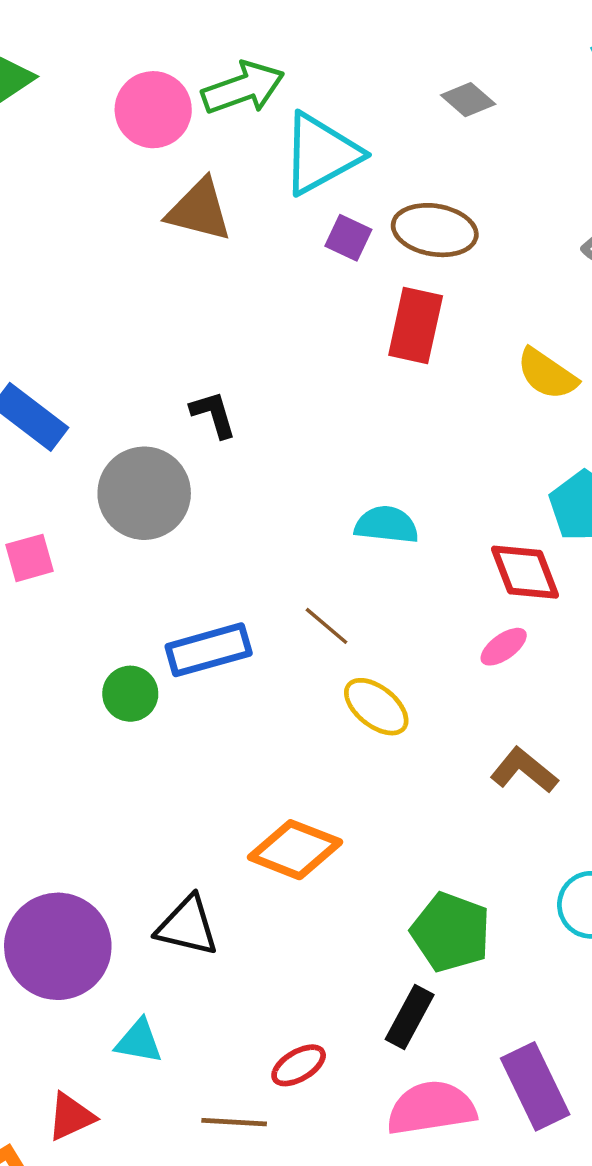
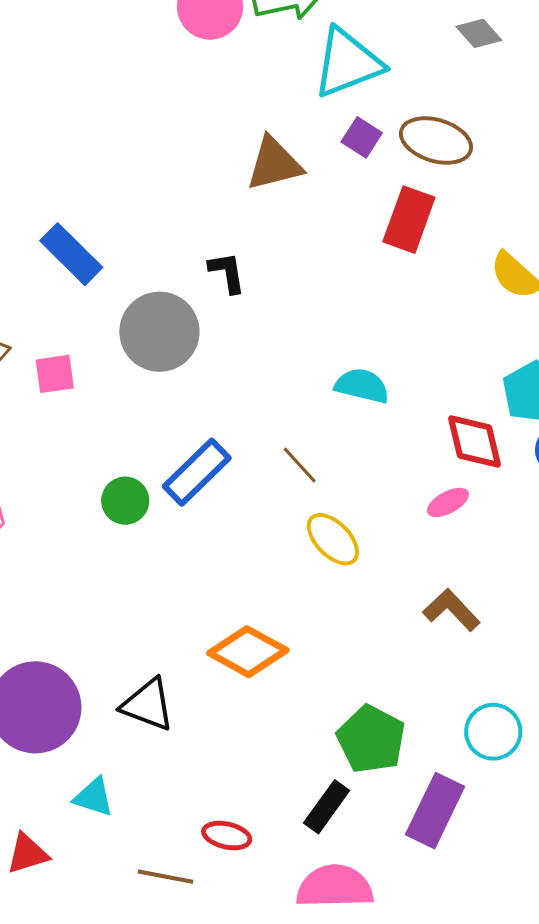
brown triangle: (199, 210) -> (274, 164), moved, turned -36
blue rectangle: (209, 650) -> (197, 472), turned -36
red ellipse: (299, 1065) -> (227, 836), turned 36
purple rectangle: (535, 1086) -> (435, 811), moved, turned 44

